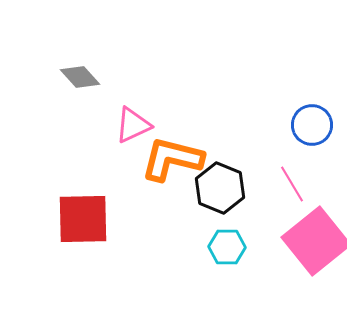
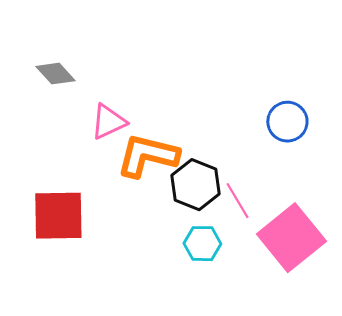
pink line: (292, 184) -> (237, 201), moved

